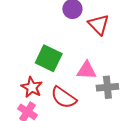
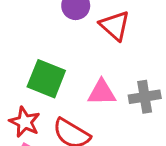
gray cross: (107, 87) -> (145, 97), moved

